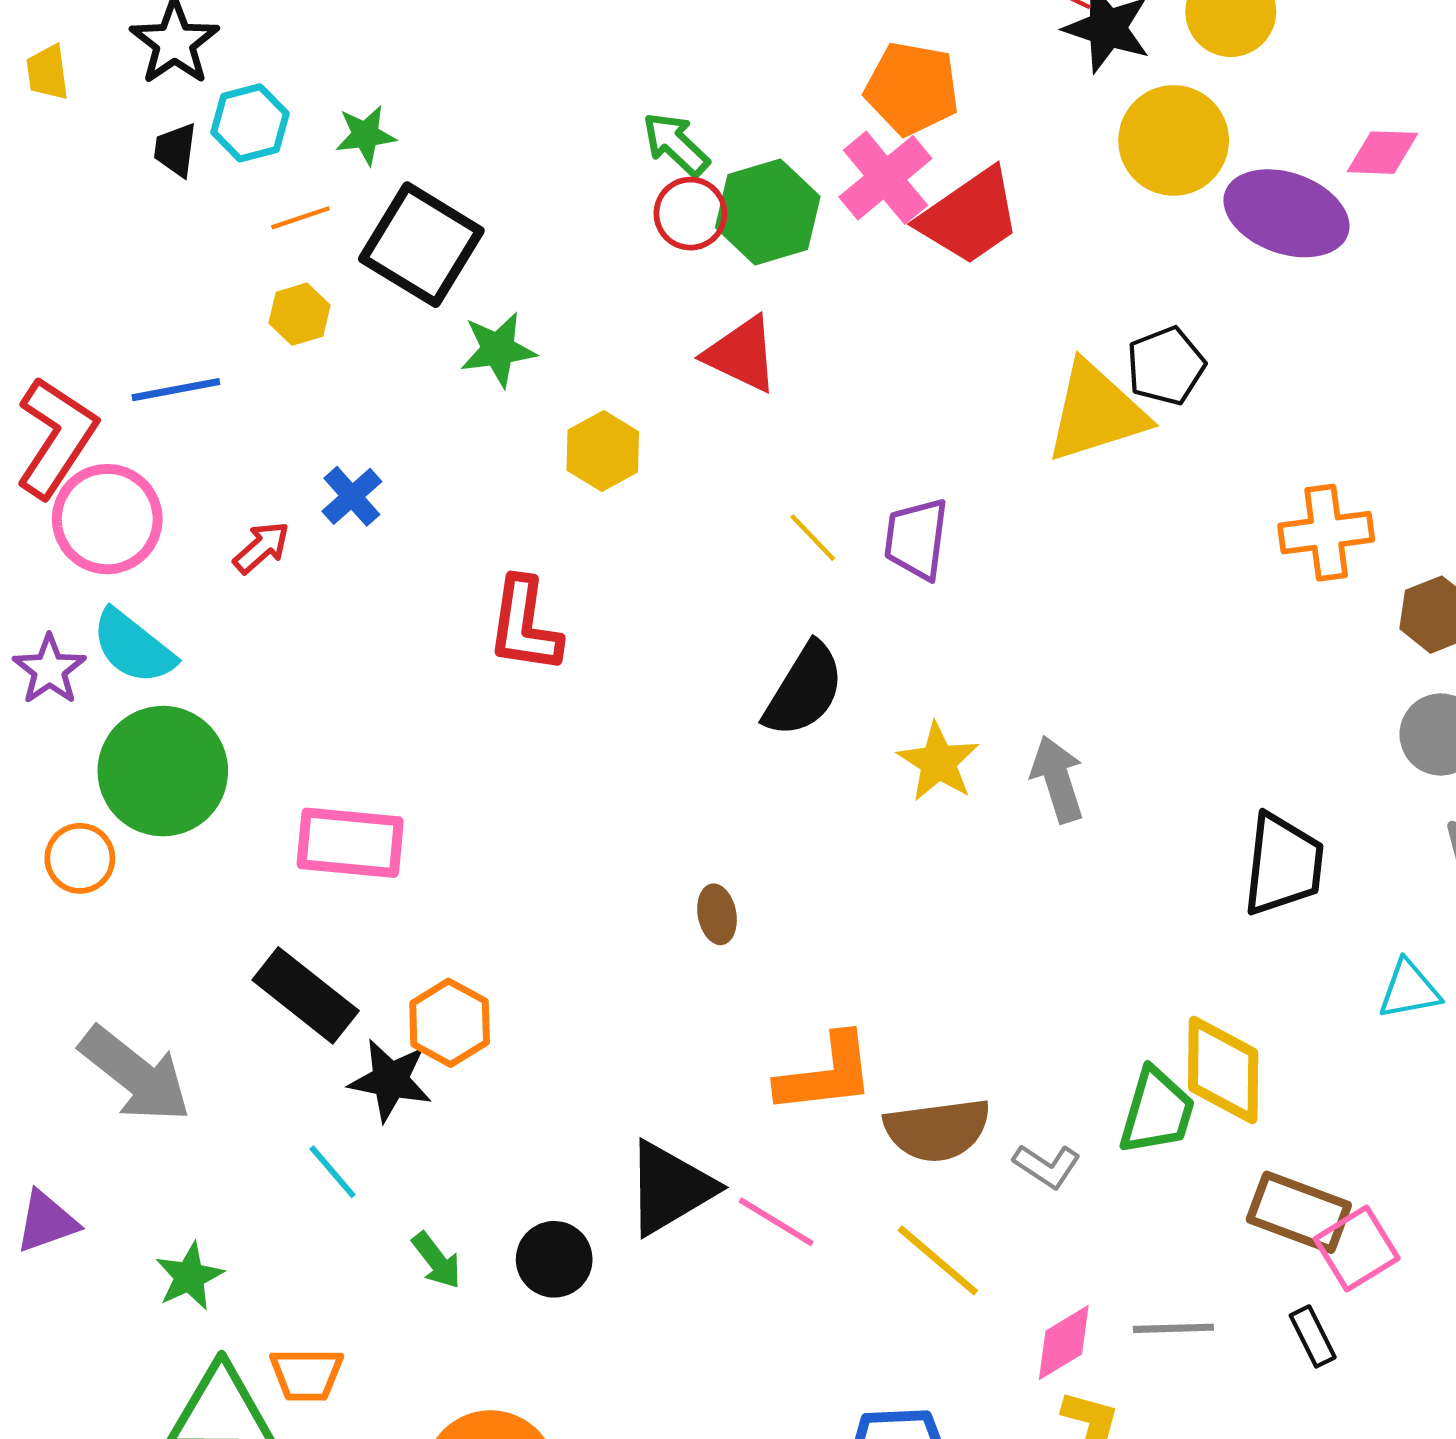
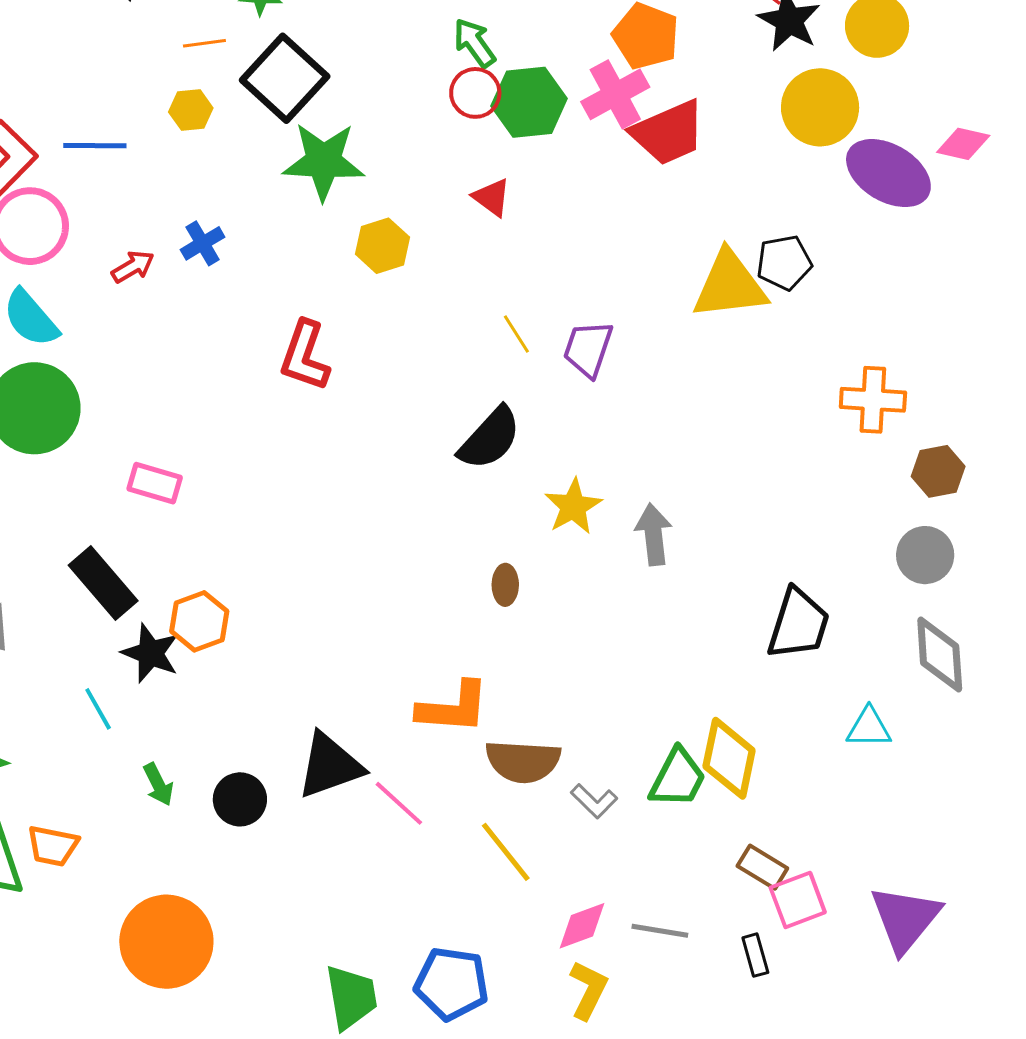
green star: (498, 350) -> (324, 161), size x1.5
red triangle: (742, 354) -> (492, 197), size x0.7
pink rectangle: (350, 843) -> (155, 483), size x0.7
brown ellipse: (717, 914) -> (505, 585), moved
brown rectangle: (1299, 1212) -> (762, 867), size x0.7

